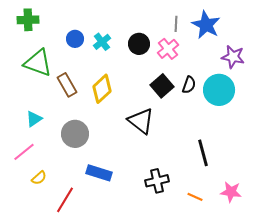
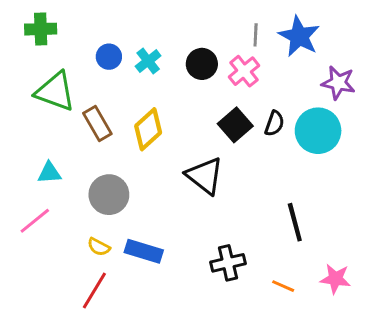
cyan triangle: (34, 119) -> (49, 173), turned 30
yellow semicircle: (39, 178) -> (99, 247), moved, turned 70

